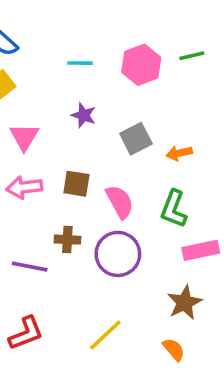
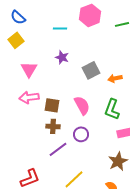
pink hexagon: (141, 65) -> (90, 15), moved
brown square: (76, 184) -> (52, 105), moved
purple circle: (118, 254) -> (81, 134), size x0.6
purple line: (30, 267) -> (58, 149), moved, turned -48

